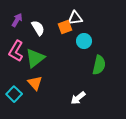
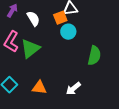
cyan circle: (84, 41) -> (68, 32), moved
orange triangle: (35, 83) -> (39, 88), moved, turned -42

